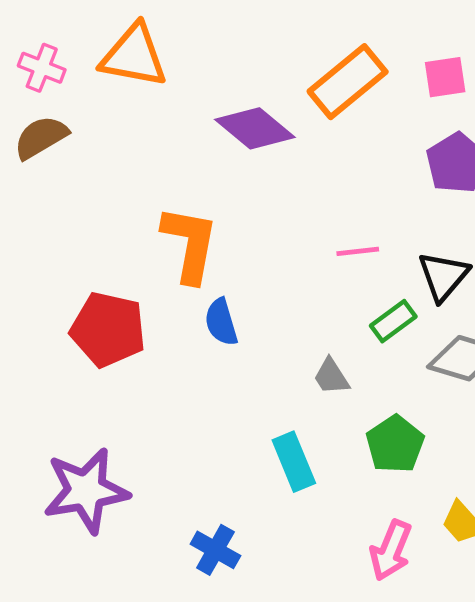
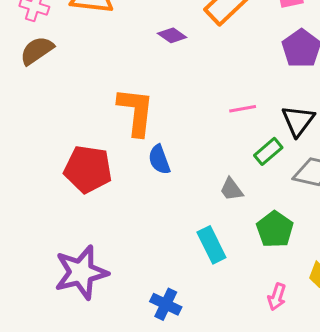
purple diamond: (255, 128) -> (172, 35), size x0.6
pink arrow: (391, 550) -> (277, 297), size x0.7

